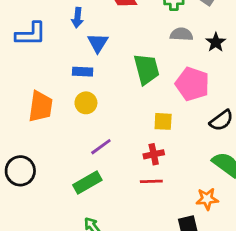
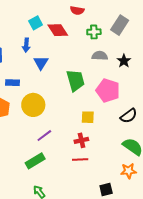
blue rectangle: (83, 72) -> (13, 83), moved
yellow circle: (86, 103) -> (33, 105), size x1.5
orange star: (207, 199) -> (129, 171), moved

